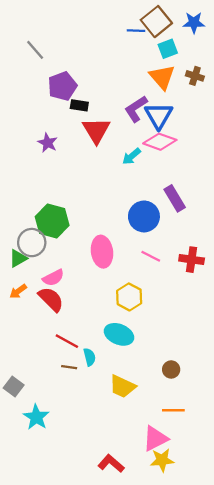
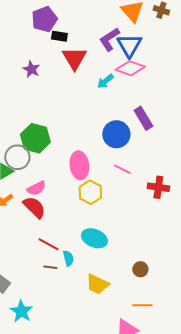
red cross: (192, 260) -> (158, 187), moved
yellow hexagon: (129, 297) -> (90, 192), moved

